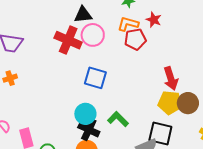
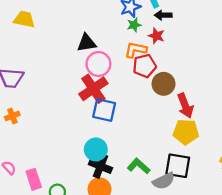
red star: (154, 20) -> (156, 36), moved
red cross: (68, 40) -> (93, 89), moved, turned 36
brown circle: (188, 103) -> (164, 84), moved
green L-shape: (118, 119) -> (139, 166), moved

